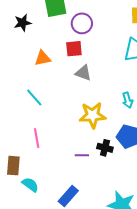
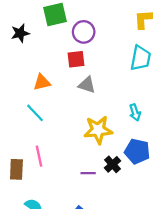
orange triangle: (43, 58) -> (42, 82), moved
black cross: (105, 148) -> (113, 164), turned 35
brown rectangle: (13, 166) -> (16, 169), moved

